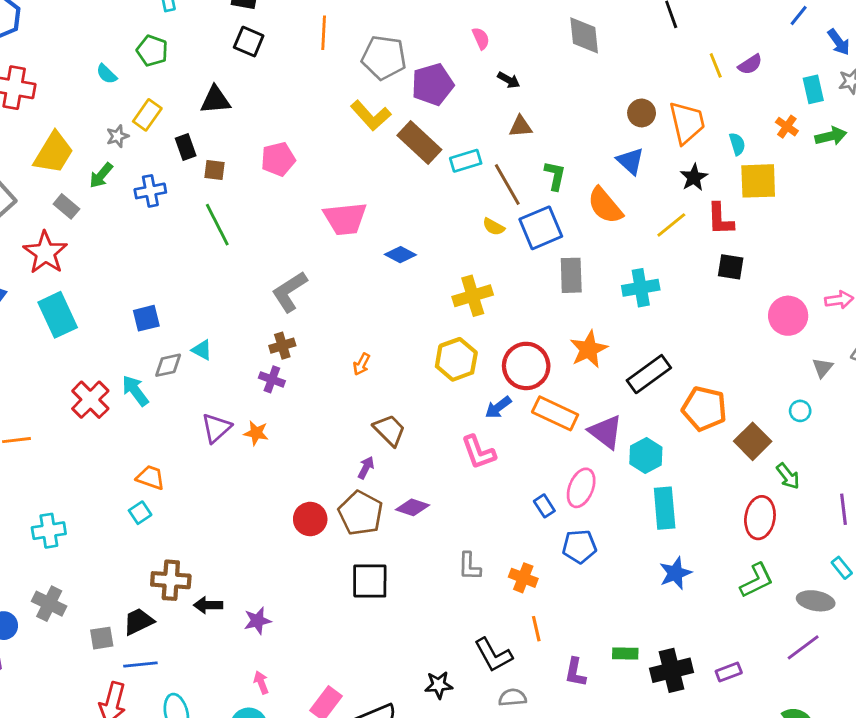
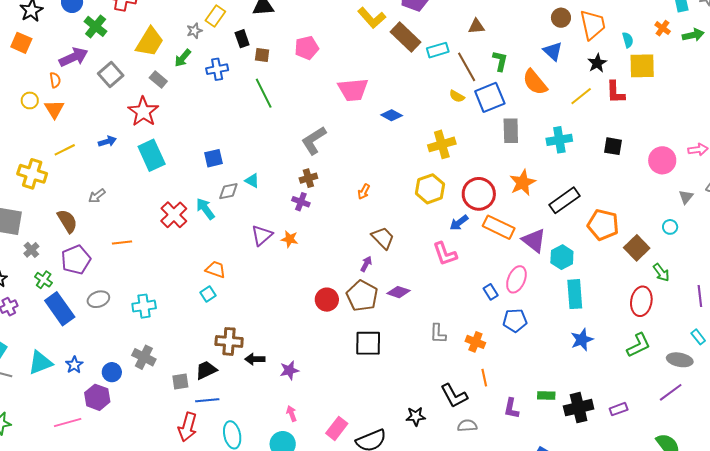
black square: (731, 267) -> (613, 146), moved

